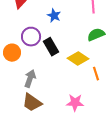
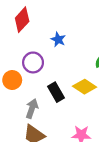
black rectangle: (51, 47) -> (56, 92), moved

